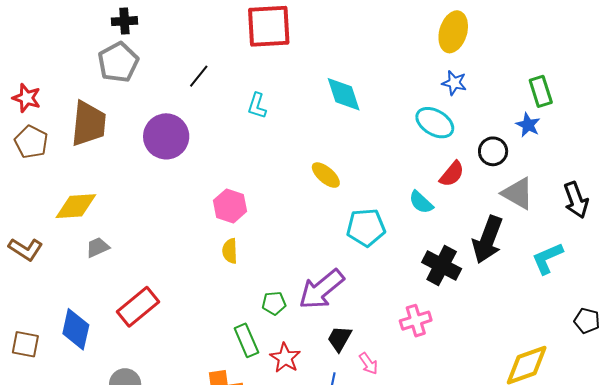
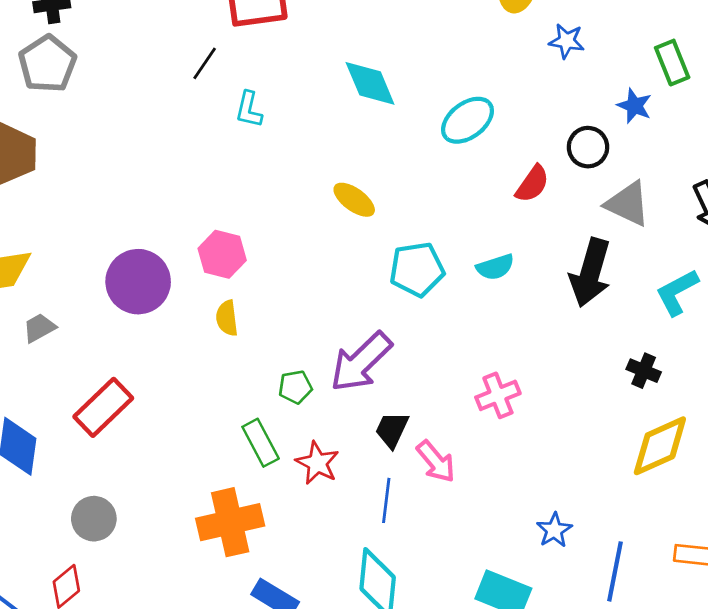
black line: (199, 76) -> (205, 63), moved
blue star: (454, 83) -> (567, 41), moved
green rectangle: (541, 91) -> (672, 63), moved
cyan ellipse: (435, 123) -> (467, 120), moved, turned -63
purple circle: (166, 136) -> (138, 282), moved
cyan semicircle: (421, 202) -> (495, 267), moved, turned -56
black cross: (442, 265) -> (644, 371), moved, size x0.6
pink arrow: (368, 364) -> (436, 462), size x1.4

